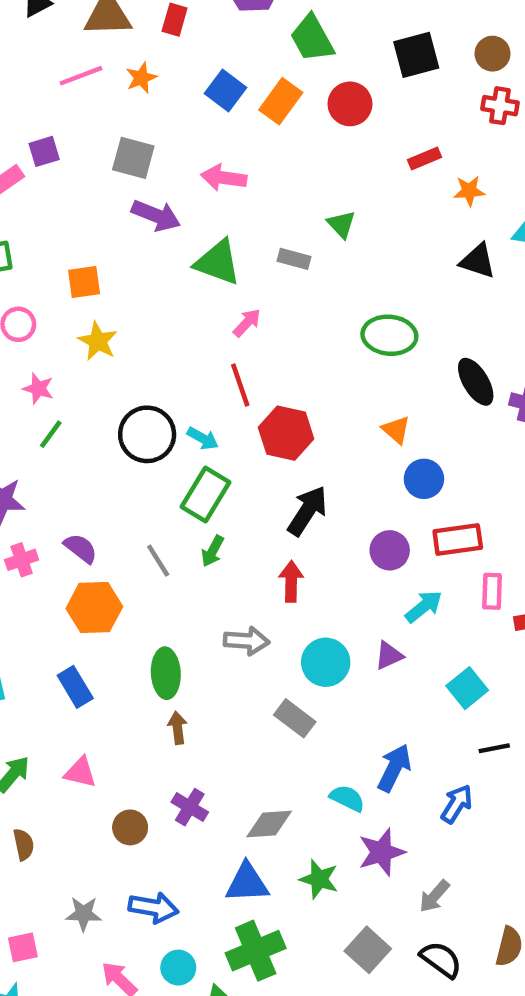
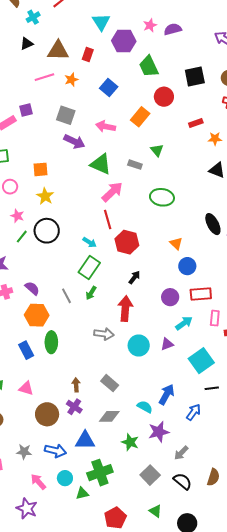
orange rectangle: (281, 101) -> (140, 117), moved
pink arrow: (247, 323) -> (112, 192), size x1.6
green ellipse: (389, 335) -> (162, 197), moved
black circle: (147, 434) -> (47, 231), moved
black arrow: (307, 511) -> (134, 277), size x0.6
red arrow: (291, 581) -> (125, 308), size x1.4
green ellipse: (166, 673) -> (51, 342), moved
cyan square: (467, 688) -> (201, 361), size x1.4
gray rectangle: (295, 718) -> (110, 383), moved
brown arrow: (178, 728) -> (76, 385), moved
brown circle: (130, 827) -> (47, 414), size x1.5
blue triangle: (247, 883) -> (85, 440), moved

